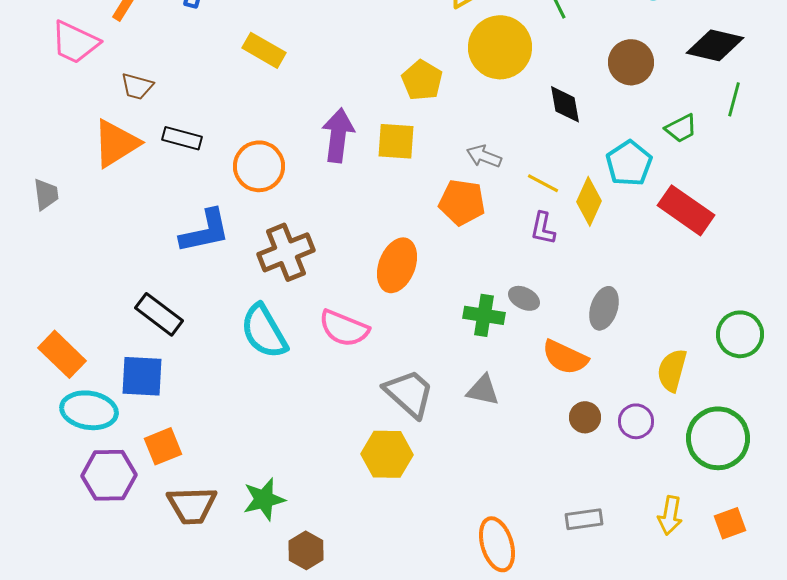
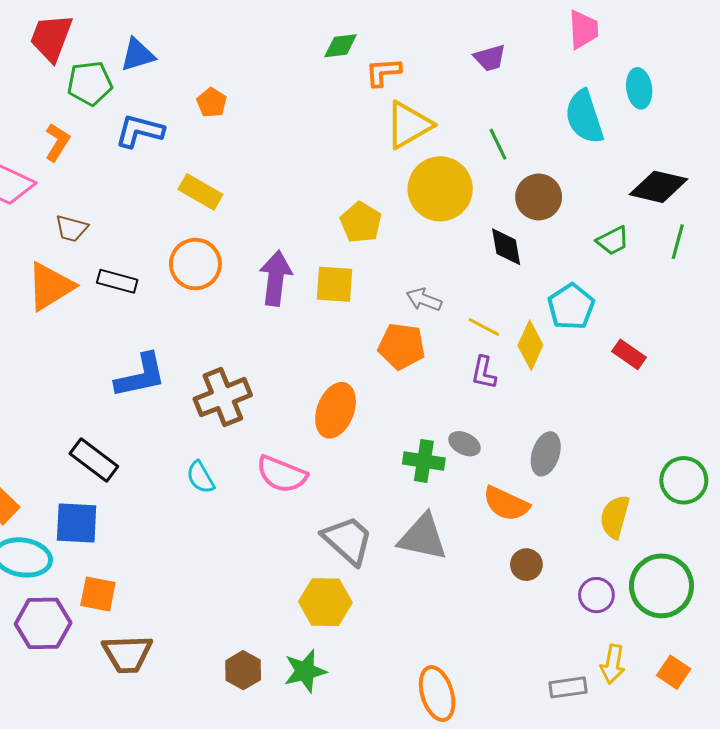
brown circle: (631, 62) -> (539, 197), moved
green trapezoid: (681, 128) -> (613, 241), moved
orange circle: (259, 166) -> (195, 264), moved
red rectangle: (686, 210) -> (629, 354), size x0.6
cyan semicircle: (264, 331) -> (200, 477), size x0.6
gray triangle: (483, 390) -> (423, 537), size x1.5
purple circle: (636, 421) -> (596, 595), moved
orange square: (163, 446) -> (98, 594), turned 33
green star: (264, 499) -> (305, 671), moved
gray rectangle: (584, 519) -> (568, 687), moved
orange square: (730, 523) -> (674, 672), turned -36
brown hexagon: (306, 550) -> (243, 670), moved

